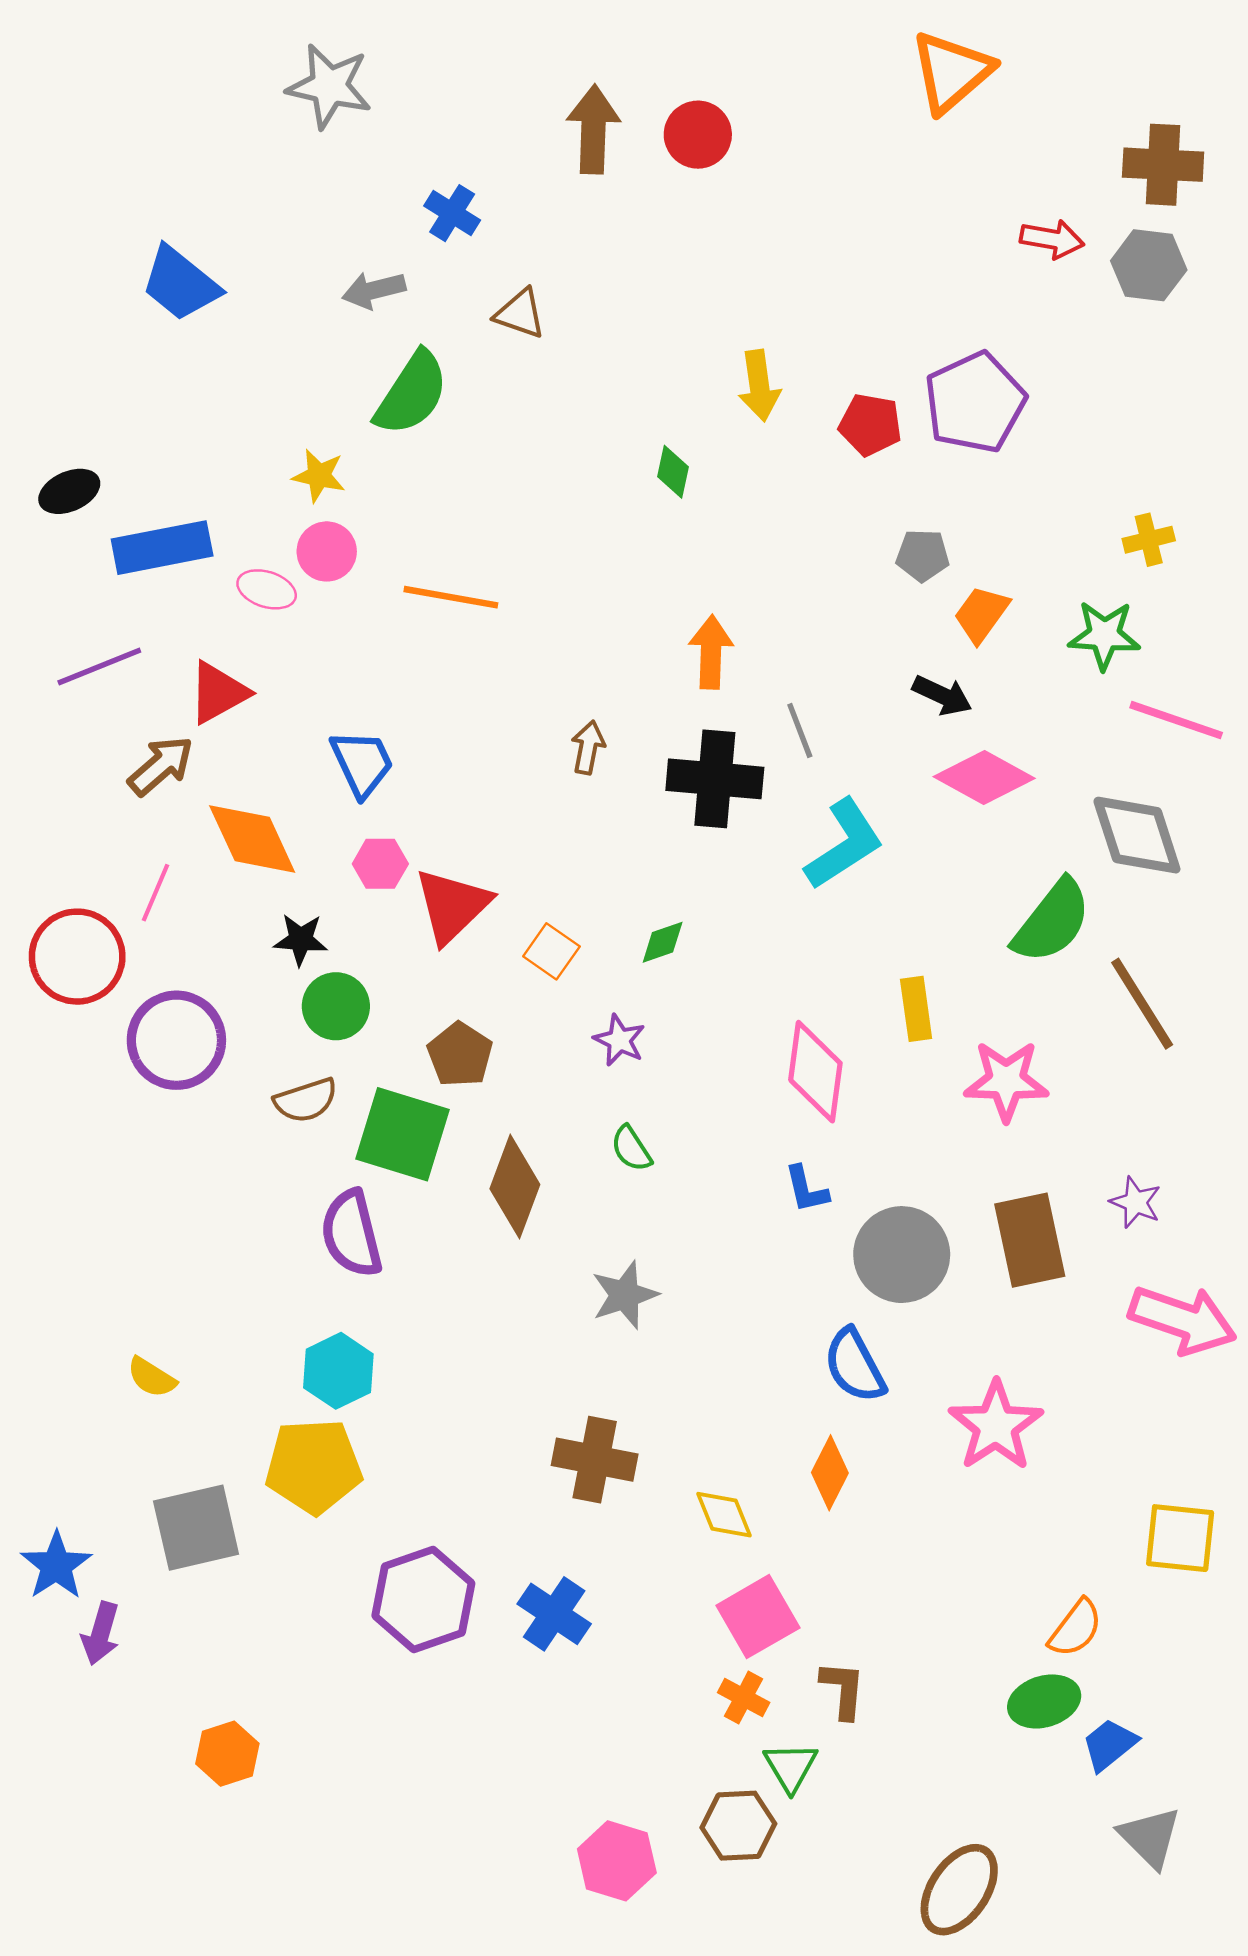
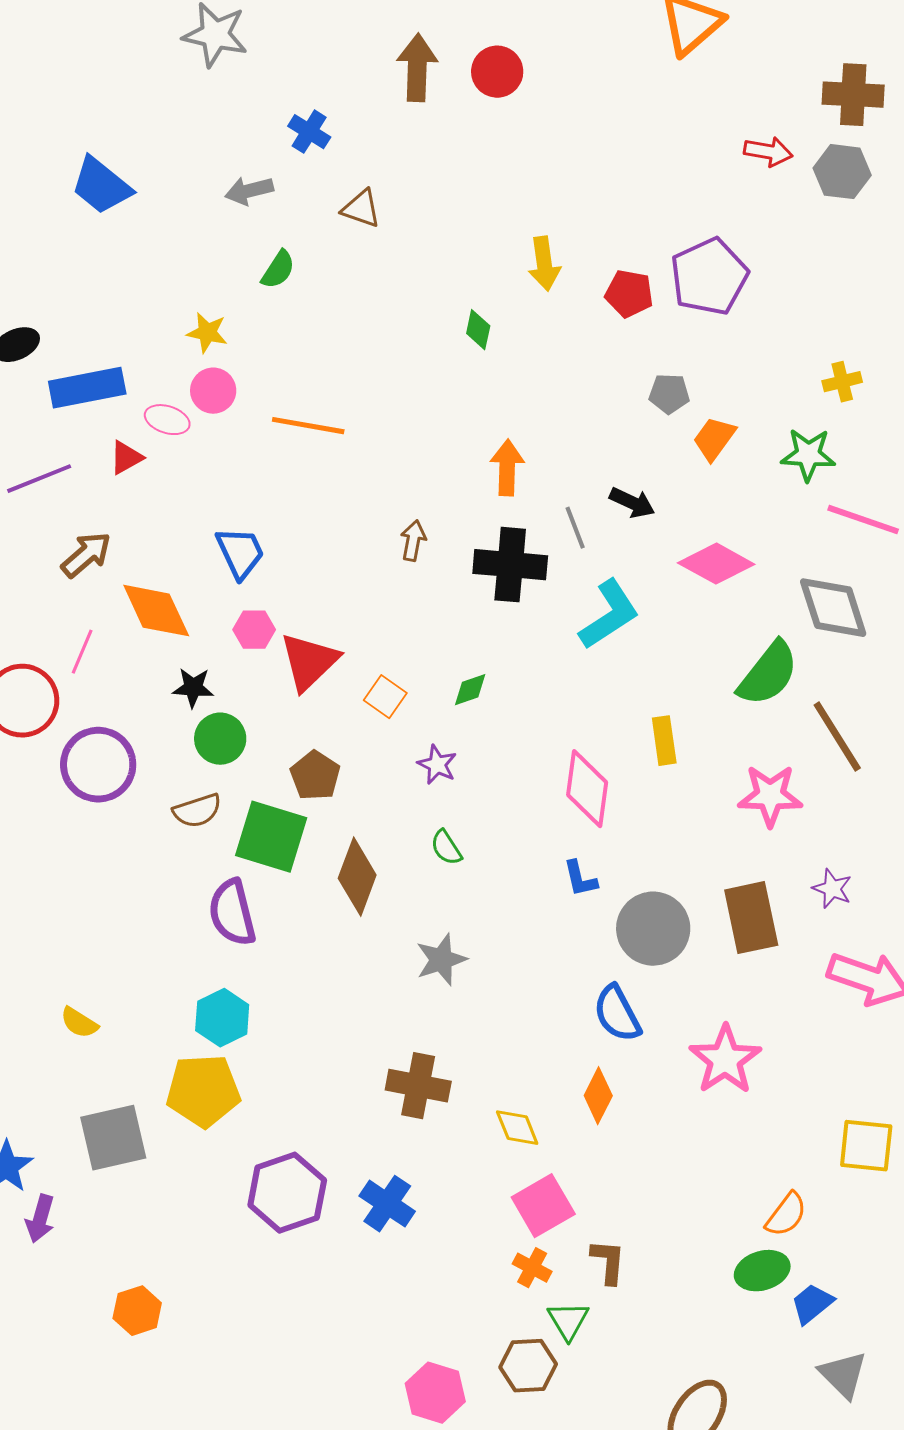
green semicircle: (412, 393) -> (278, 270), size x0.6
red triangle: (218, 693) -> (126, 458), moved, size x0.7
black arrow: (942, 695) -> (632, 503), moved
pink star: (1006, 1081) -> (770, 796), moved

